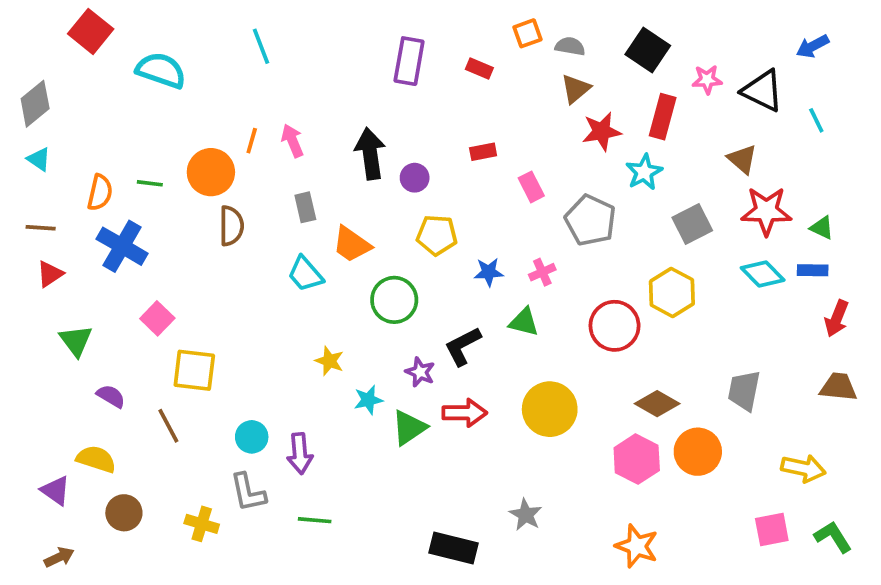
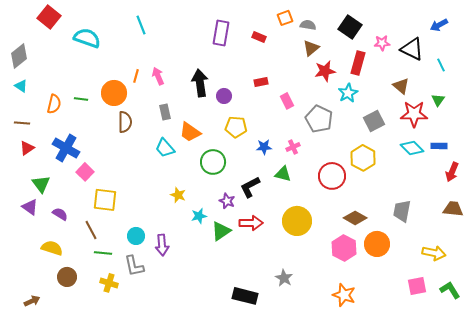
green triangle: (822, 228) -> (438, 100), moved, turned 40
blue cross: (122, 246) -> (66, 148), moved
purple triangle: (55, 491) -> (30, 207), moved
green line: (315, 520) -> (103, 253), moved

